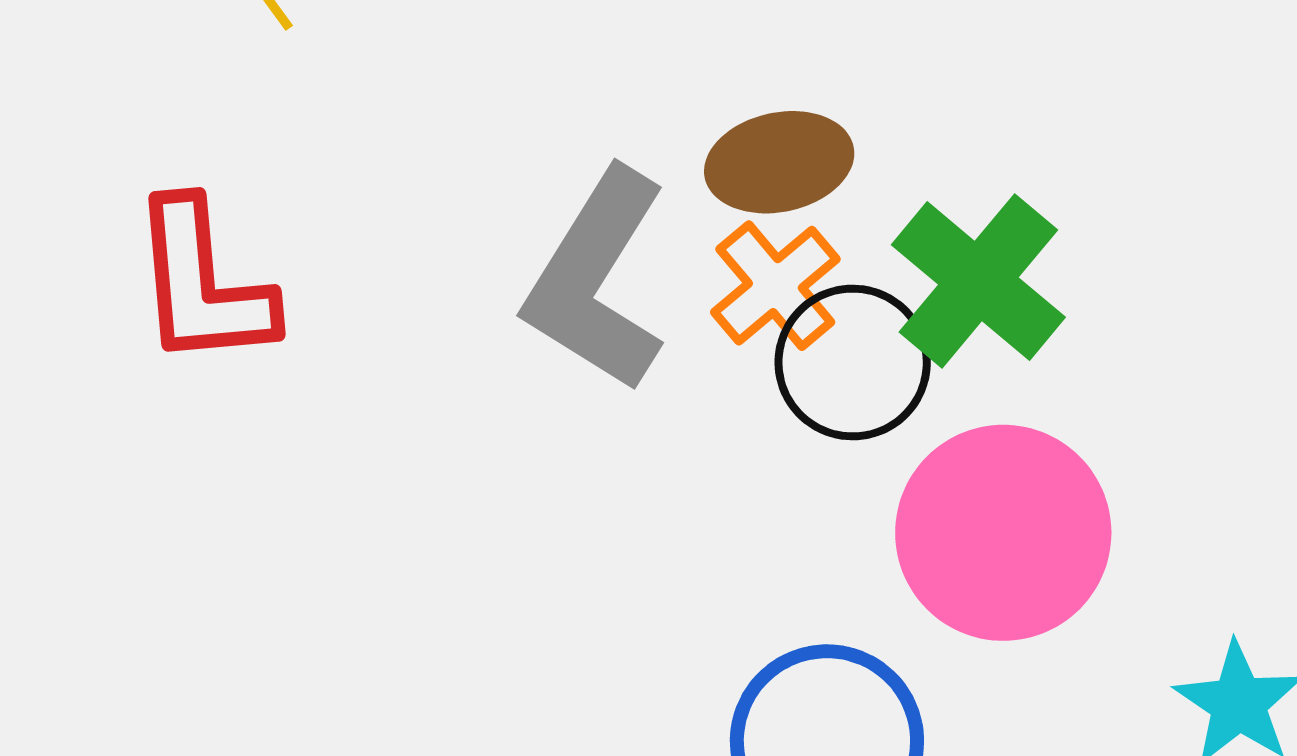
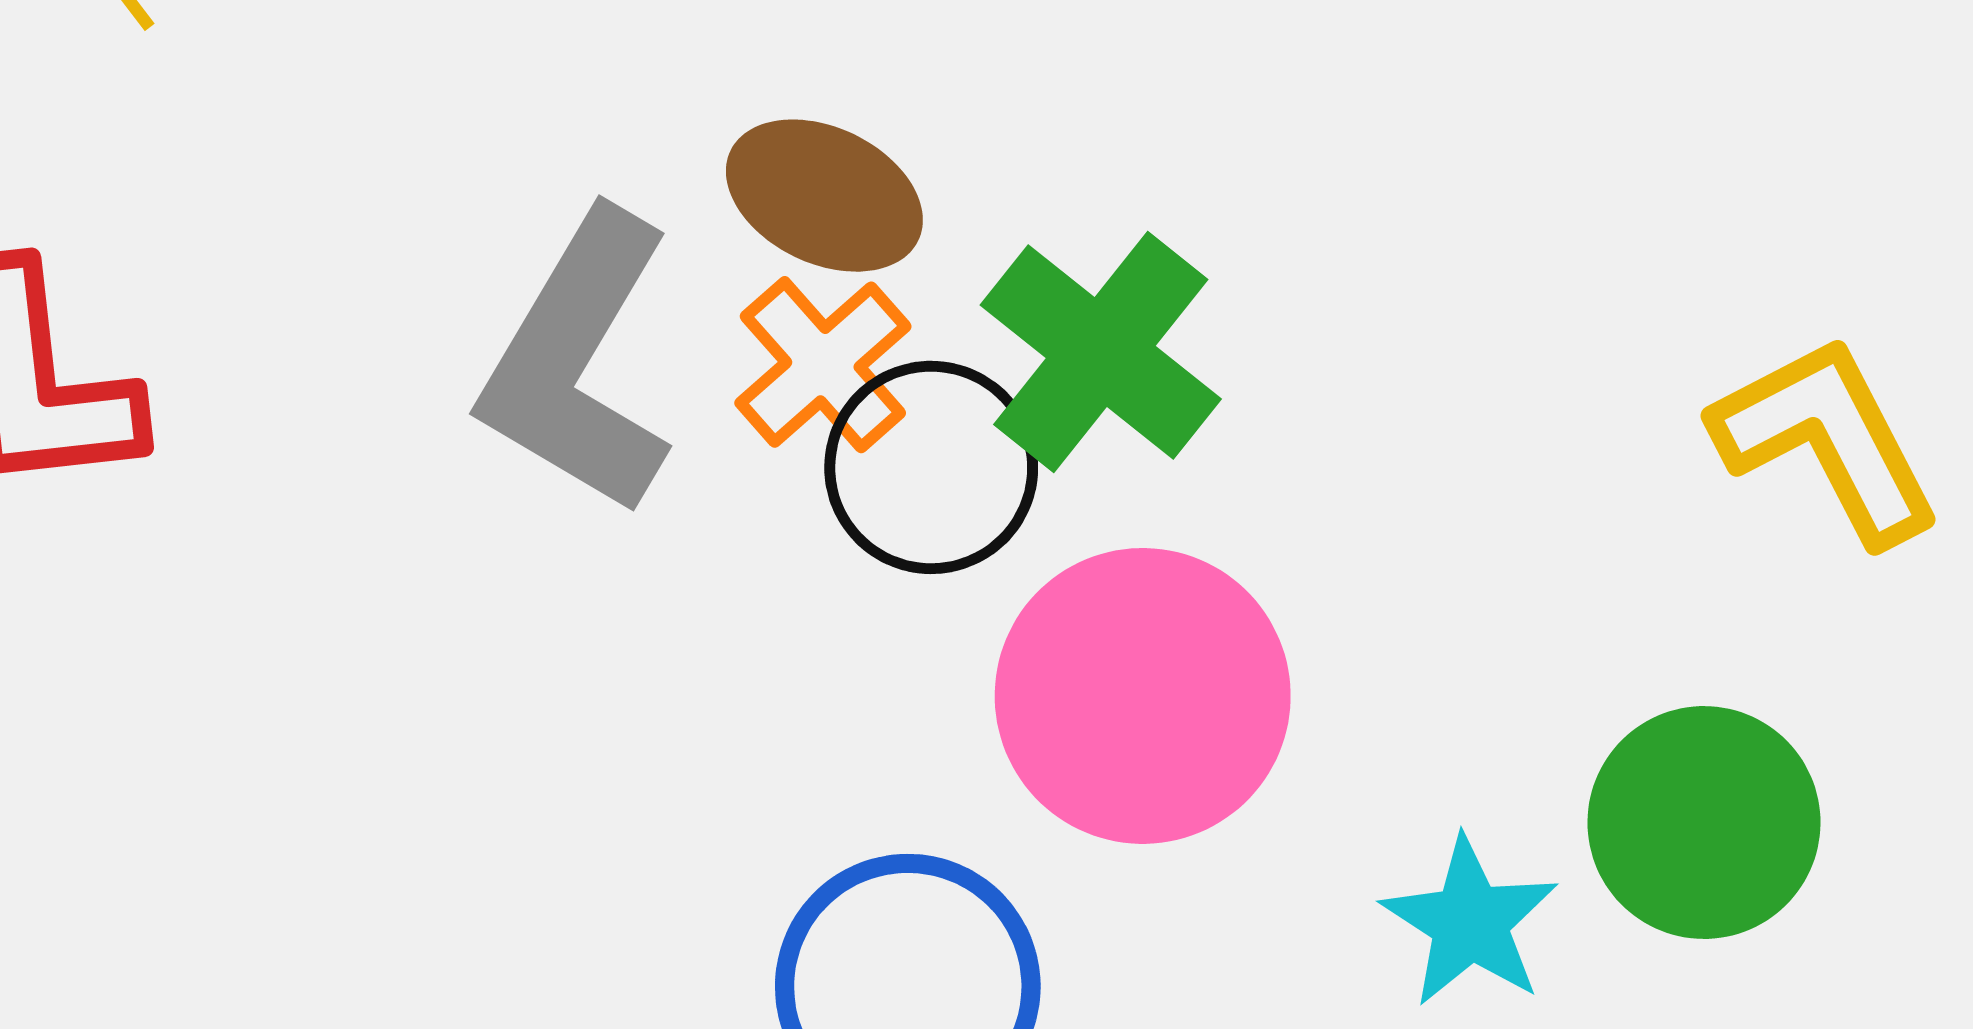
brown ellipse: (779, 162) -> (824, 196), turned 39

